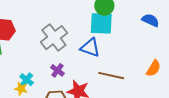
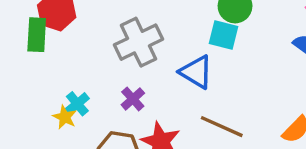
cyan square: (101, 23) -> (224, 35), size x0.7

